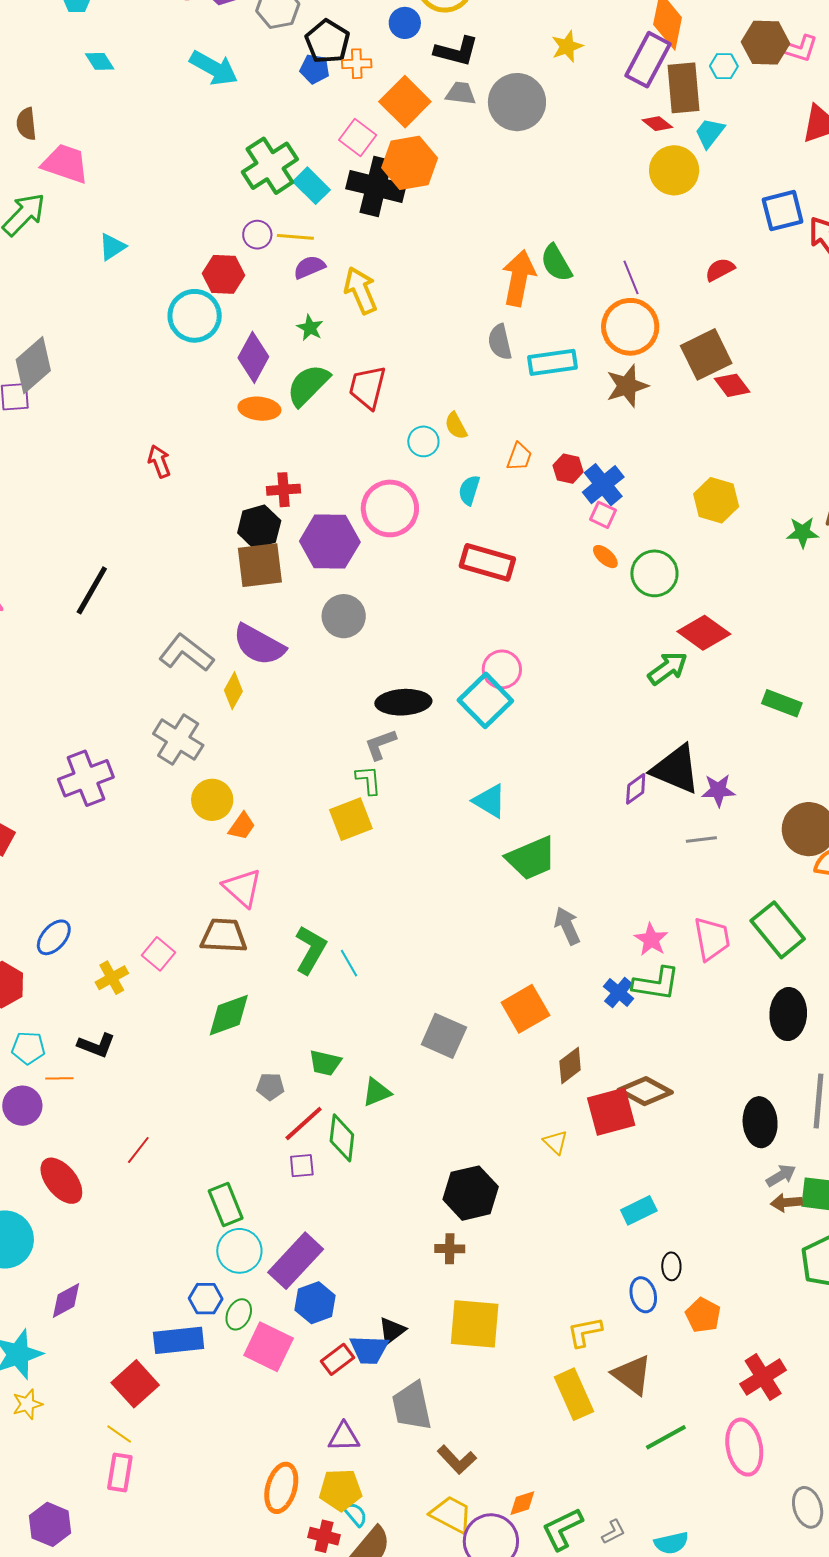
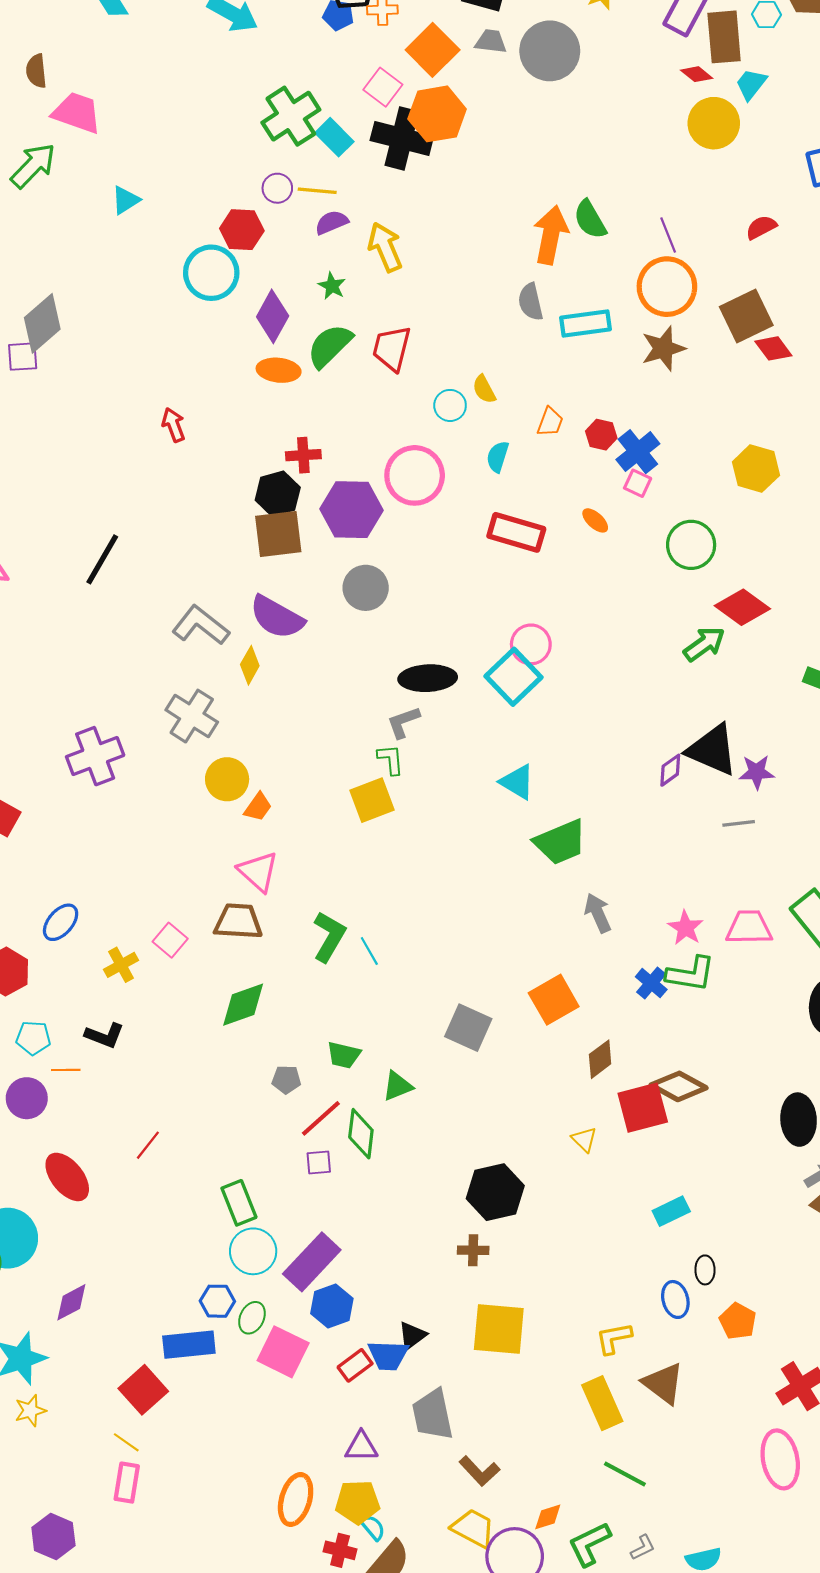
orange ellipse: (605, 557) -> (595, 520), moved
pink trapezoid: (712, 939) -> (749, 927), turned -81
green line: (666, 1437) -> (625, 1474), moved, turned 57

